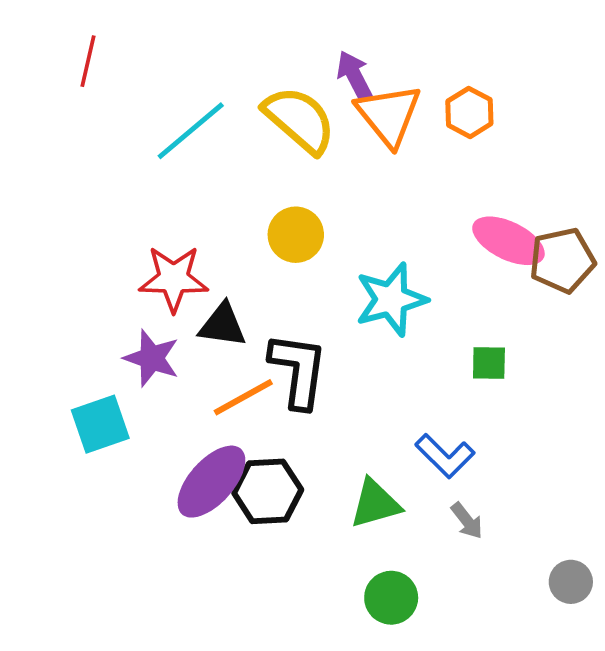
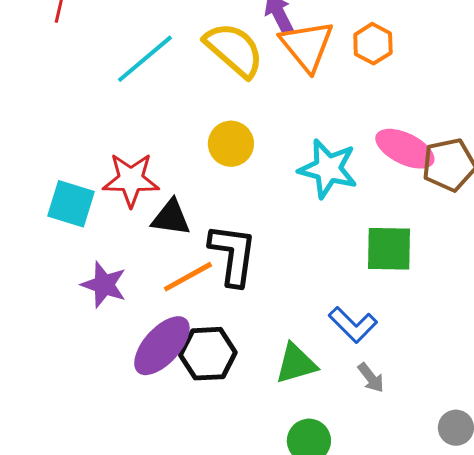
cyan star: (391, 299) -> (328, 169), moved, turned 30
purple star: (152, 358) -> (104, 285), moved
green square: (489, 363) -> (389, 249), size x1.6
cyan square: (100, 424) -> (71, 204), moved, turned 36

